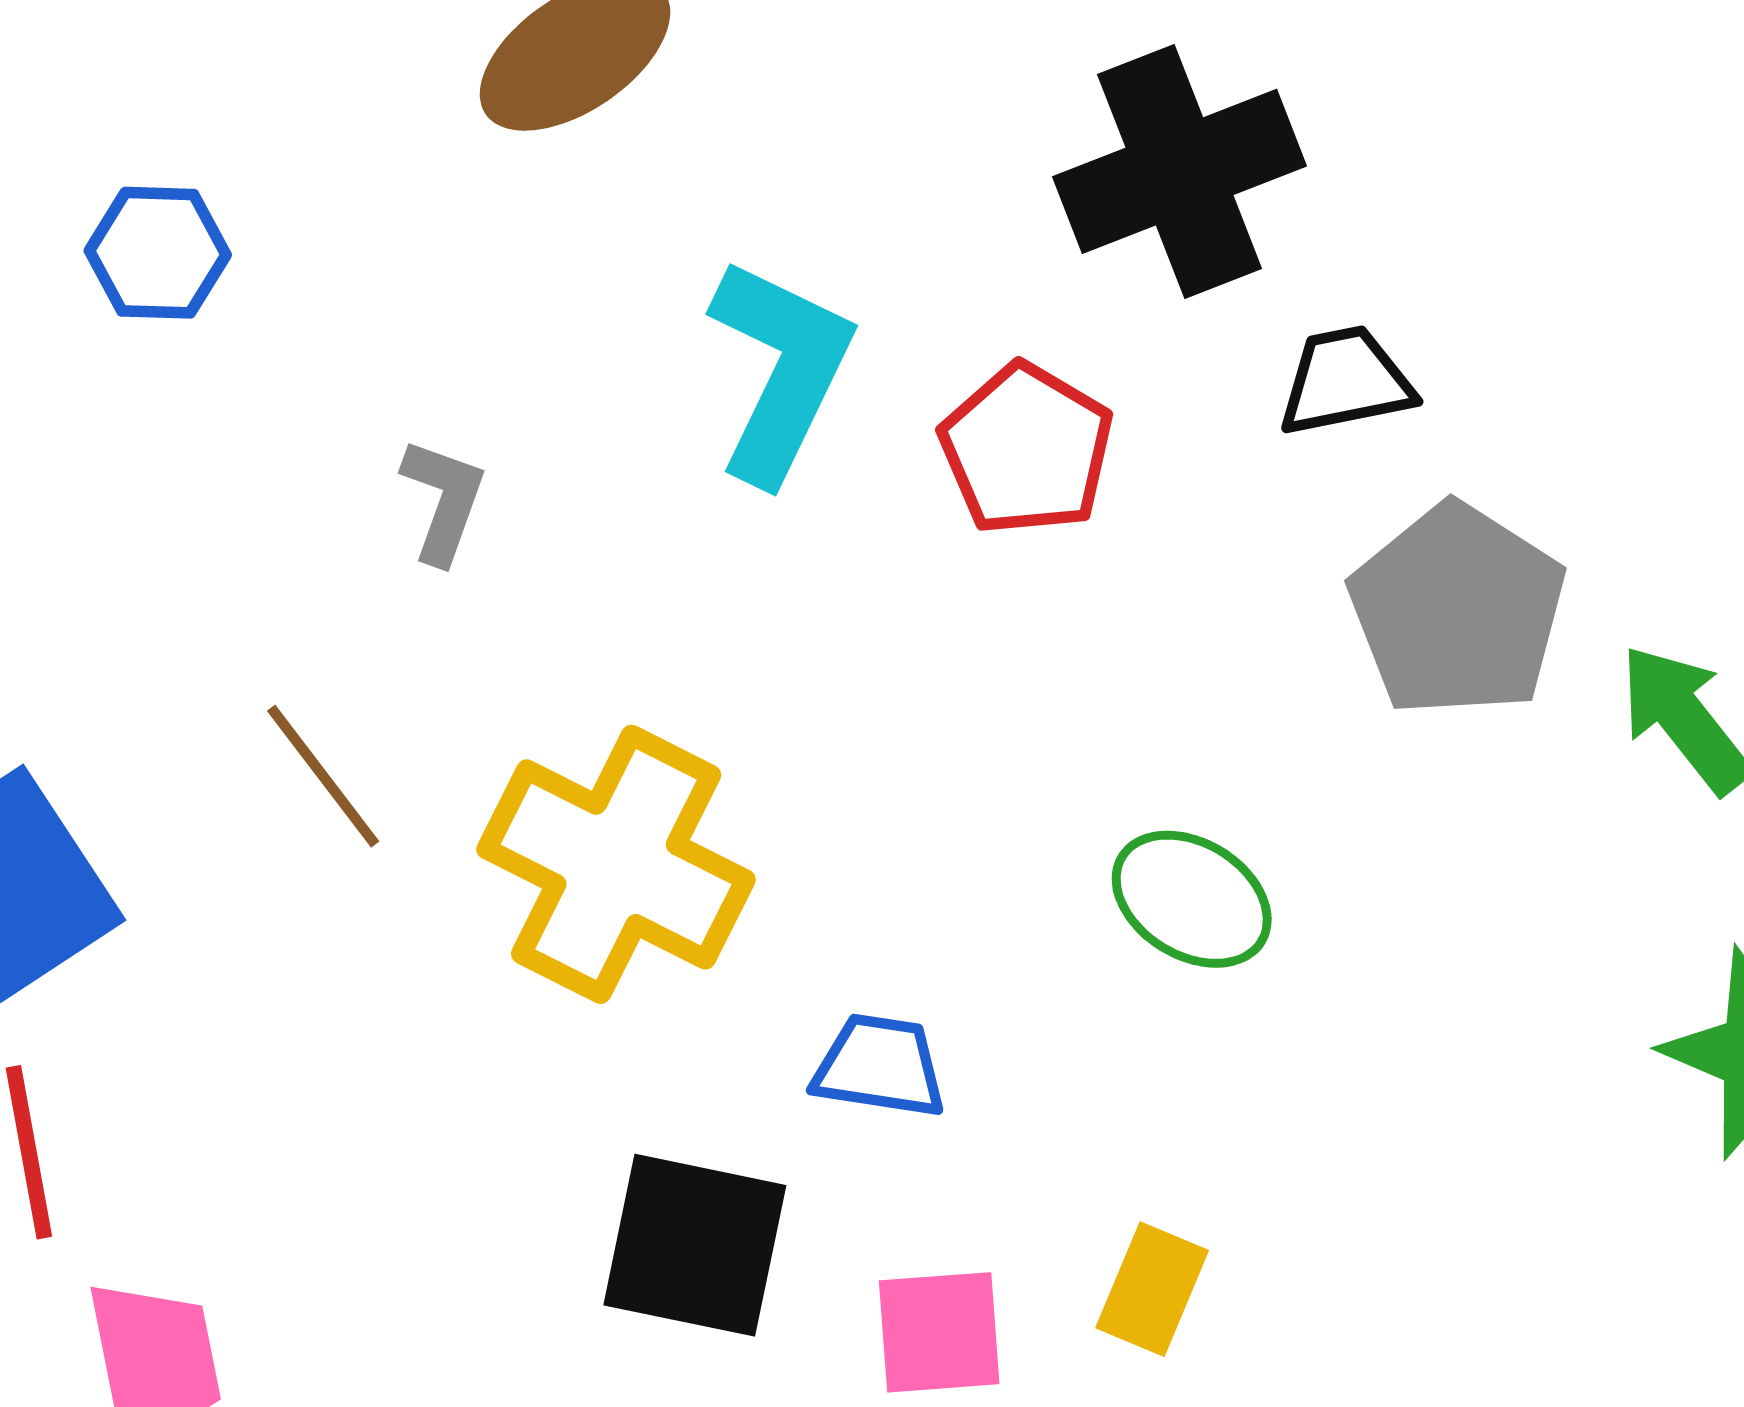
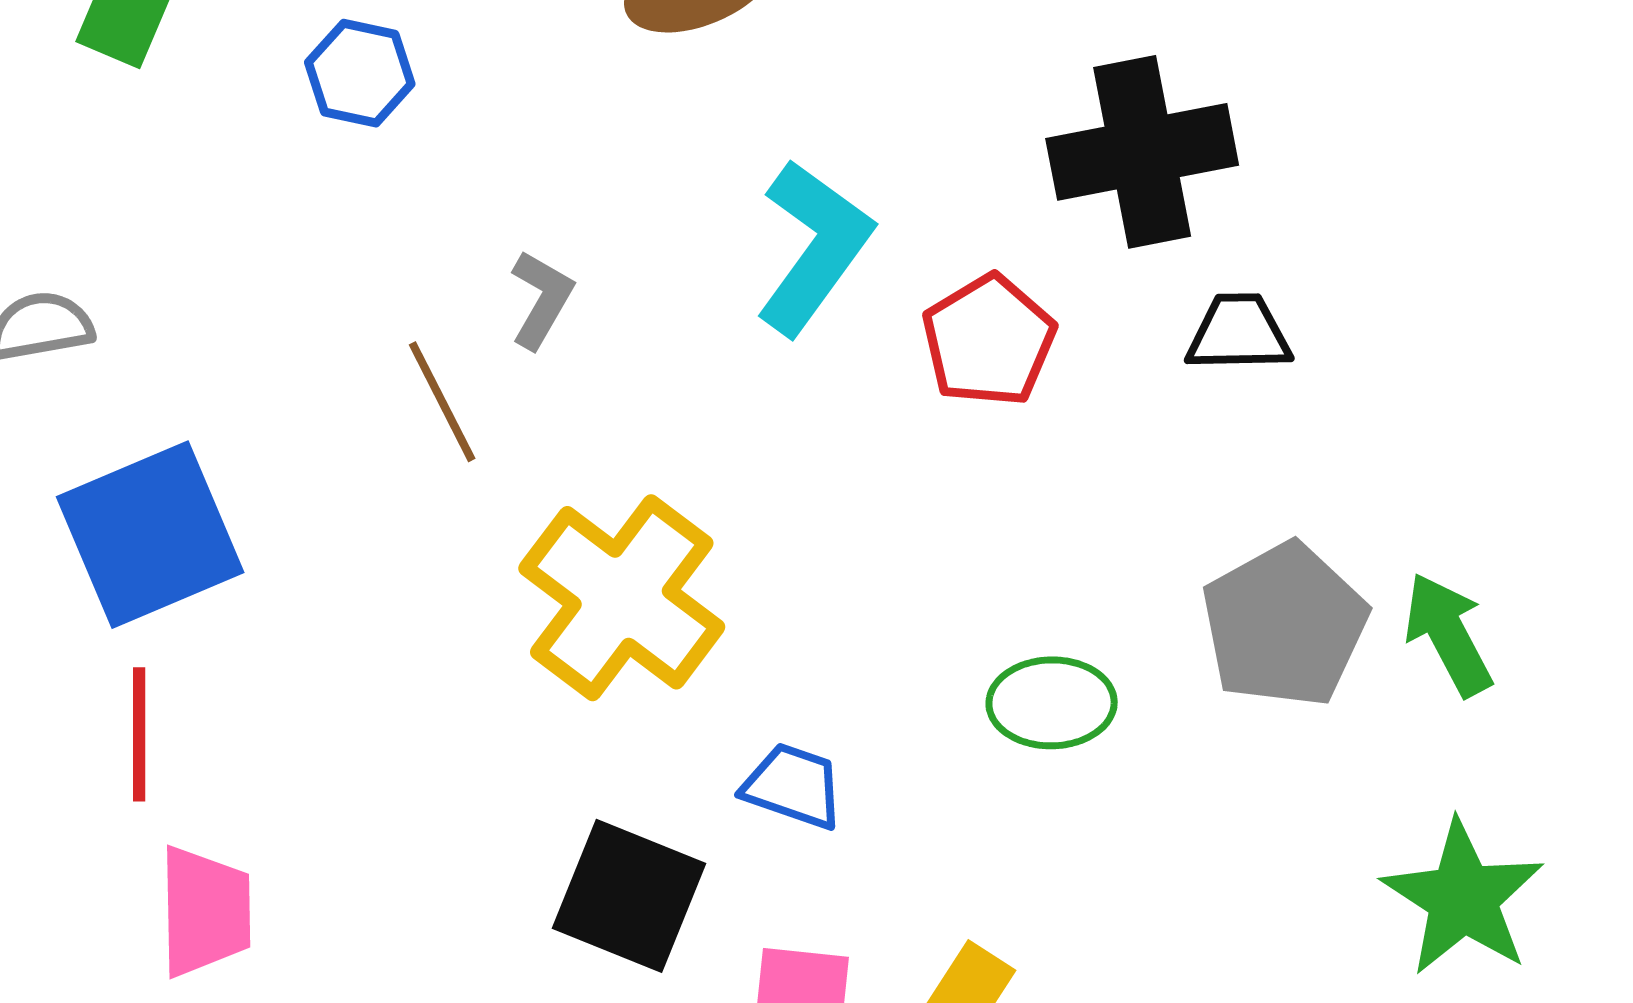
gray pentagon: (1457, 610) -> (1285, 625), moved
brown line: (323, 776) -> (442, 402), moved
green ellipse: (1192, 899) -> (1052, 703), turned -43

